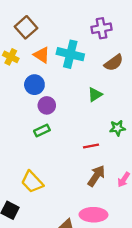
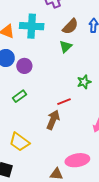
green triangle: (95, 95) -> (66, 47), moved
purple circle: (47, 105) -> (24, 66), moved
brown arrow: (96, 176) -> (53, 120), moved

